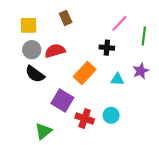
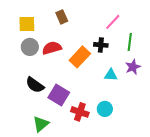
green line: (144, 36) -> (130, 42), moved
orange rectangle: (85, 73) -> (80, 57), moved
black semicircle: (35, 74) -> (35, 85), moved

